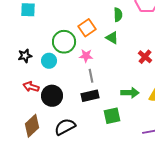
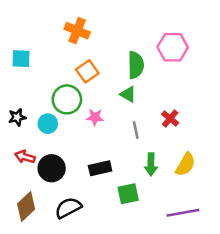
green semicircle: (118, 15) -> (136, 65), size x1.5
orange square: (87, 28) -> (87, 71), moved
gray line: (91, 76) -> (136, 130), moved
green arrow: (130, 93) -> (151, 164), turned 90

